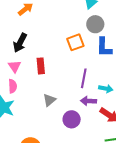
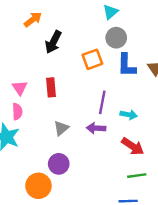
black arrow: (20, 43) -> (53, 42), moved
purple arrow: (88, 101) -> (96, 128), moved
purple circle: (72, 119) -> (59, 164), moved

